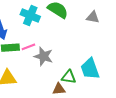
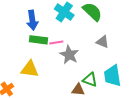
gray triangle: (93, 17) -> (103, 42), moved

